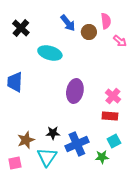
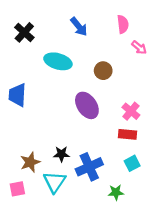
brown circle: (89, 32) -> (103, 71), moved
purple ellipse: (75, 91) -> (87, 105), turned -45
green star: (102, 157) -> (116, 192), moved

